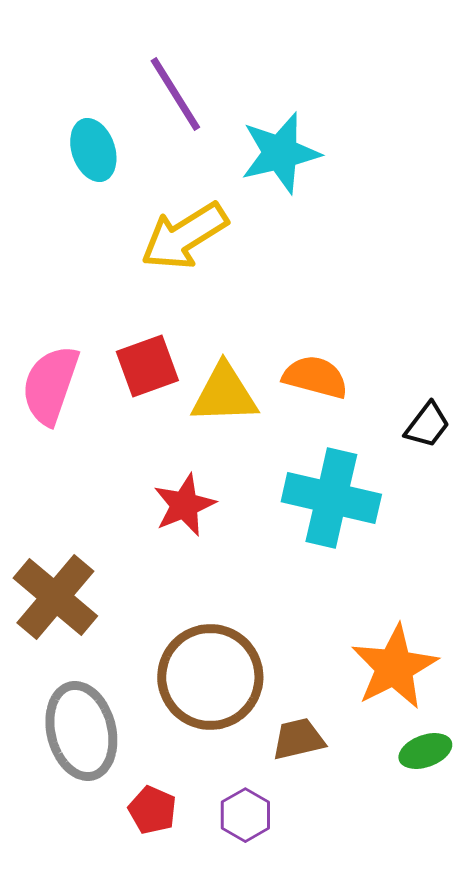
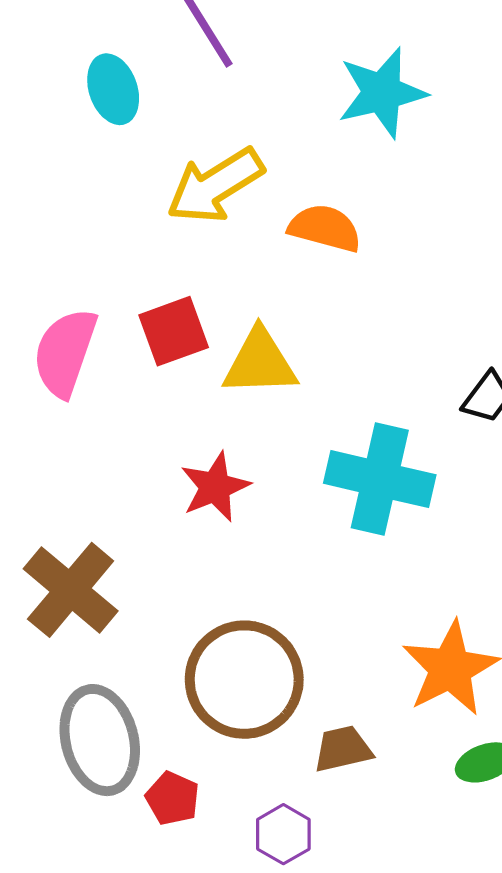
cyan star: (280, 153) -> (382, 93), moved
orange semicircle: (315, 377) -> (325, 228), moved
red pentagon: (152, 810) -> (173, 798), moved

